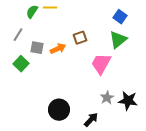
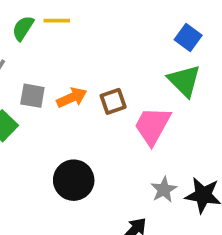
brown square: (80, 38) -> (113, 101), moved
green triangle: (118, 40) -> (184, 81), turned -36
black circle: (59, 110) -> (74, 180), moved

